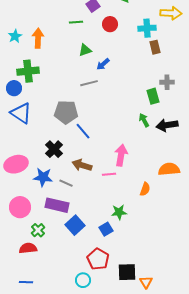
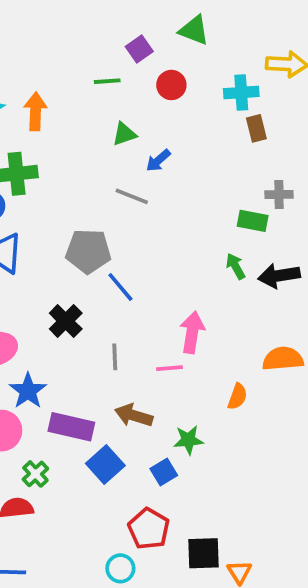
gray line: (89, 83) -> (132, 196), turned 36
green rectangle: (153, 96) -> (253, 221), turned -63
brown arrow: (82, 165) -> (134, 415), moved
blue star: (43, 177) -> (28, 391), moved, turned 30
gray line: (66, 183) -> (115, 357), moved, turned 64

